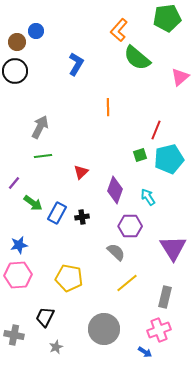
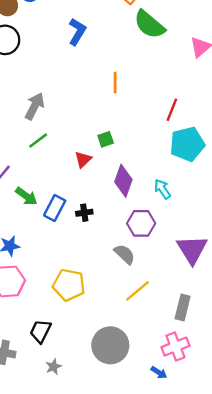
green square: (140, 155) -> (106, 139), moved
green line: (43, 156) -> (38, 141), turned -30

